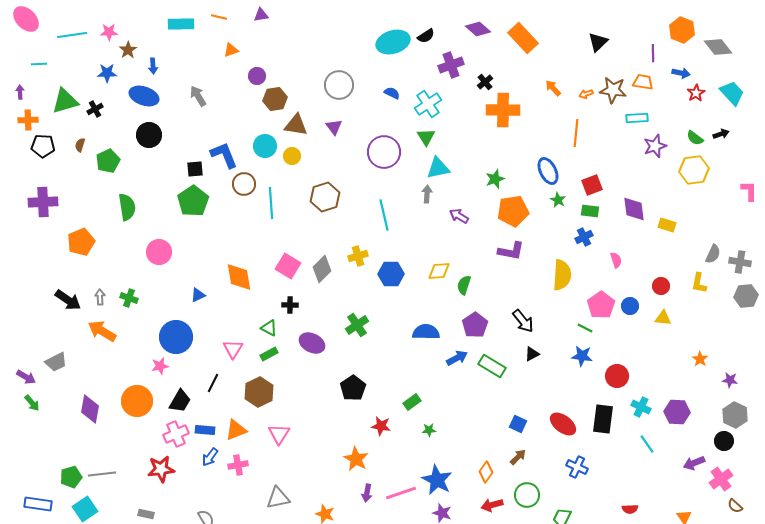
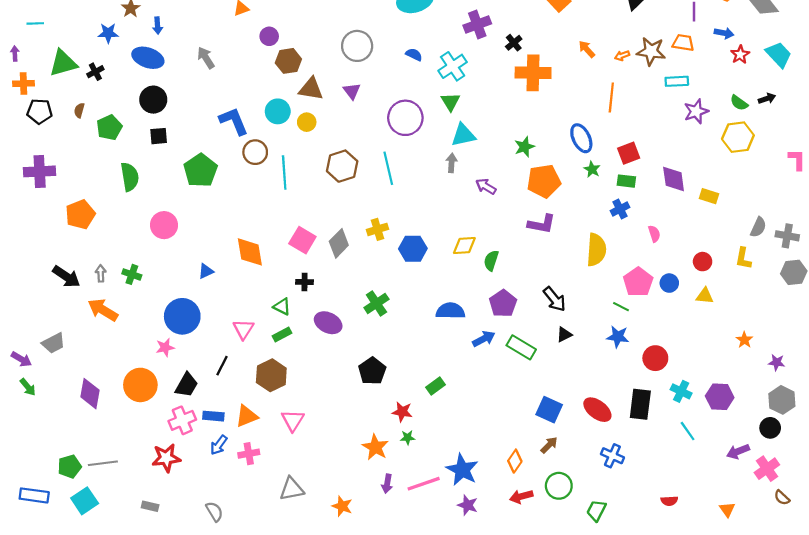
black square: (195, 169) -> (159, 136), moved
cyan line: (384, 215) -> (388, 168), moved
blue square: (518, 424) -> (549, 410), size x1.4
green star: (429, 430) -> (408, 438), moved

